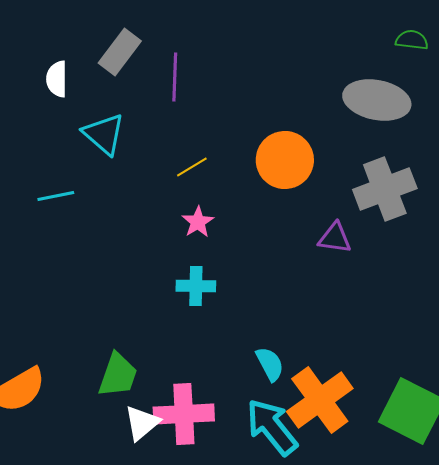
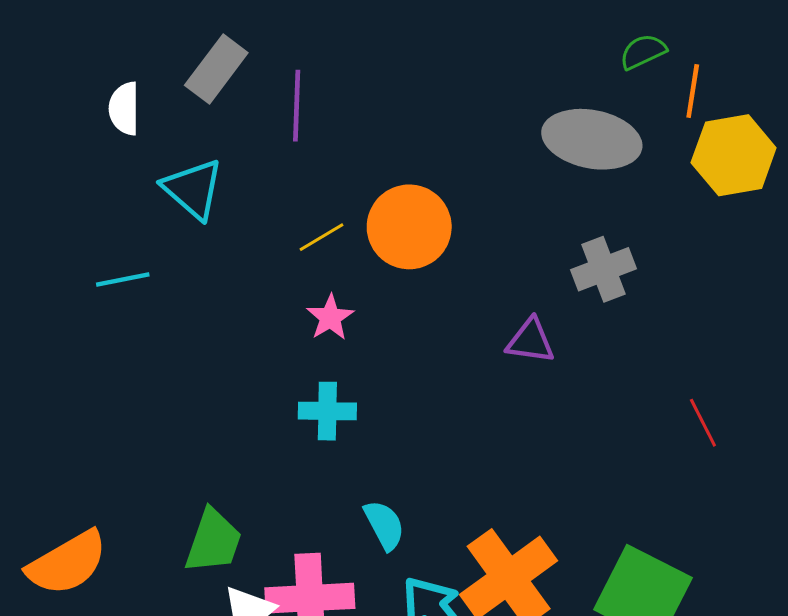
green semicircle: (412, 40) -> (643, 52), turned -32
orange circle: (285, 160) -> (409, 227), moved
gray cross: (385, 189) -> (604, 269), size x0.7
cyan semicircle: (270, 364) -> (384, 525), moved

